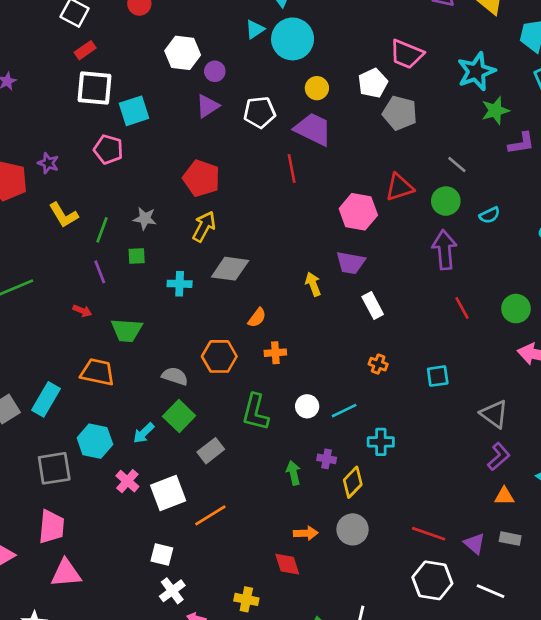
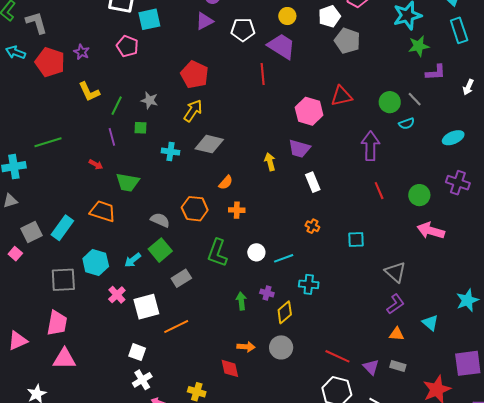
gray line: (457, 164) -> (415, 99), moved
green circle: (446, 201) -> (390, 102), moved

